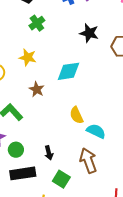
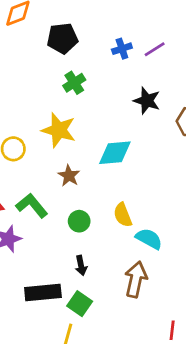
yellow star: (28, 57) -> (59, 130), size x1.4
green circle: (16, 150) -> (79, 221), moved
brown arrow: (88, 161) -> (136, 279), turned 30
green square: (61, 179) -> (80, 304), moved

